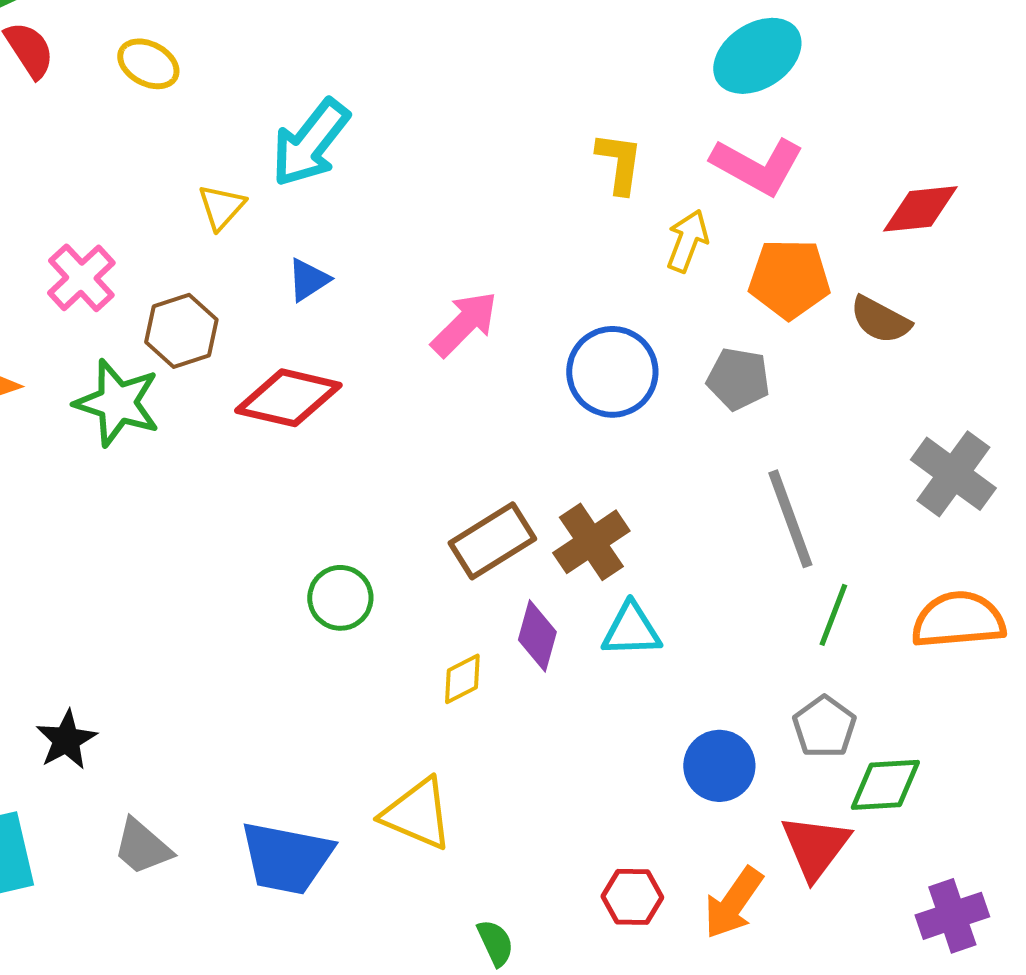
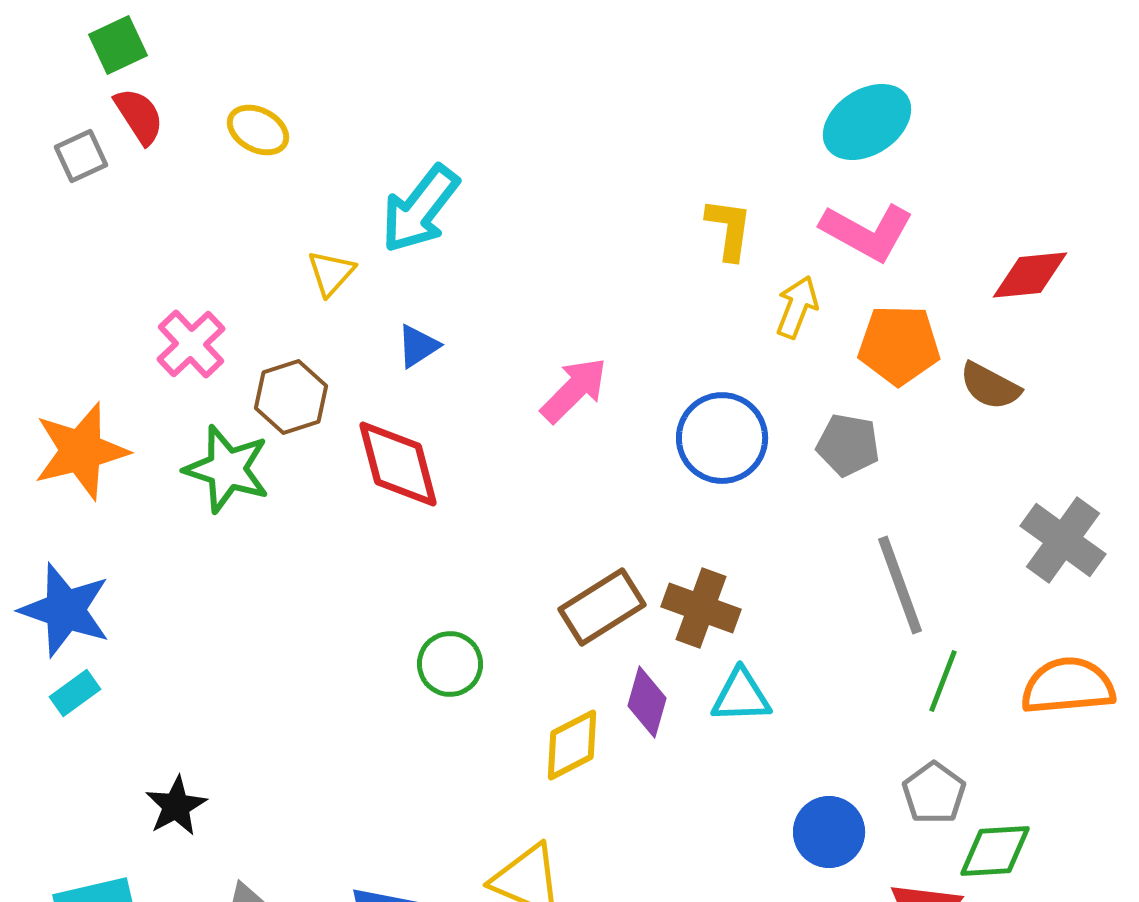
red diamond: (288, 398) -> (398, 464), turned 62
brown cross: (591, 542) -> (701, 608), turned -36
yellow diamond: (462, 679) -> (572, 745), size x1.4

